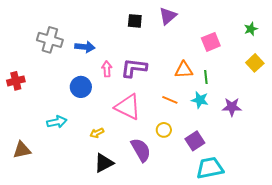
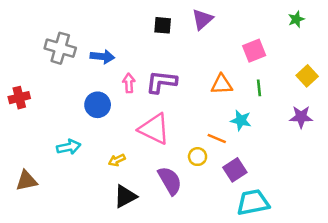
green star: (251, 29) -> (296, 19), moved
green line: (206, 77) -> (259, 88), moved
orange line: (170, 100) -> (217, 139), moved
purple star: (232, 107) -> (301, 117), moved

